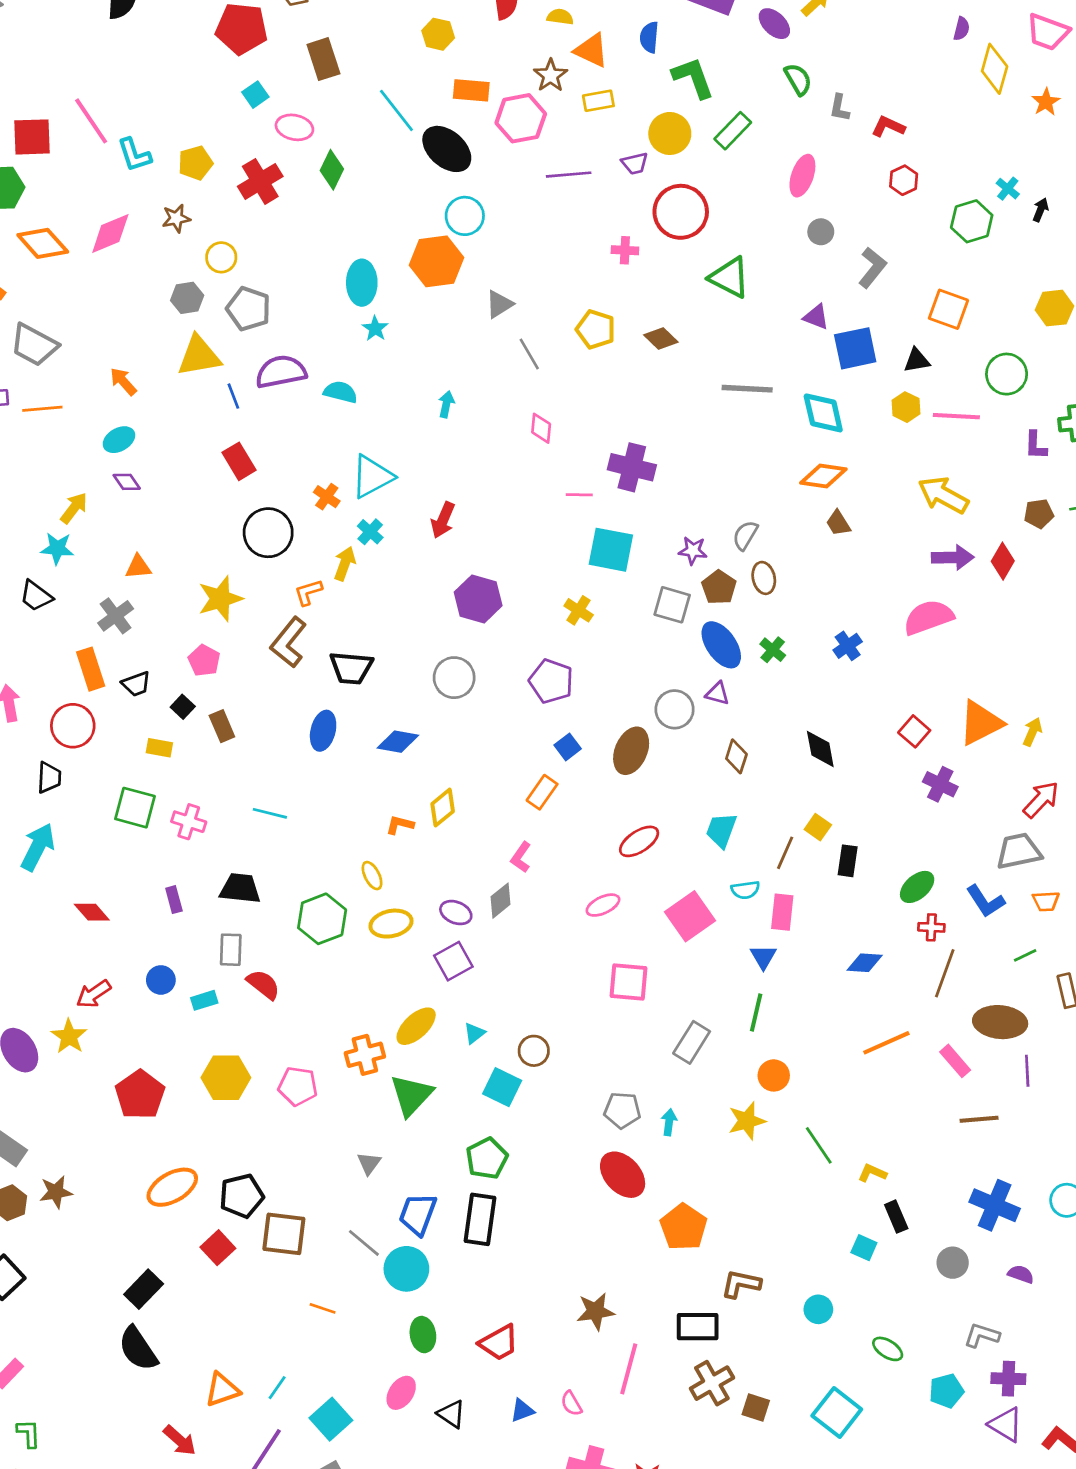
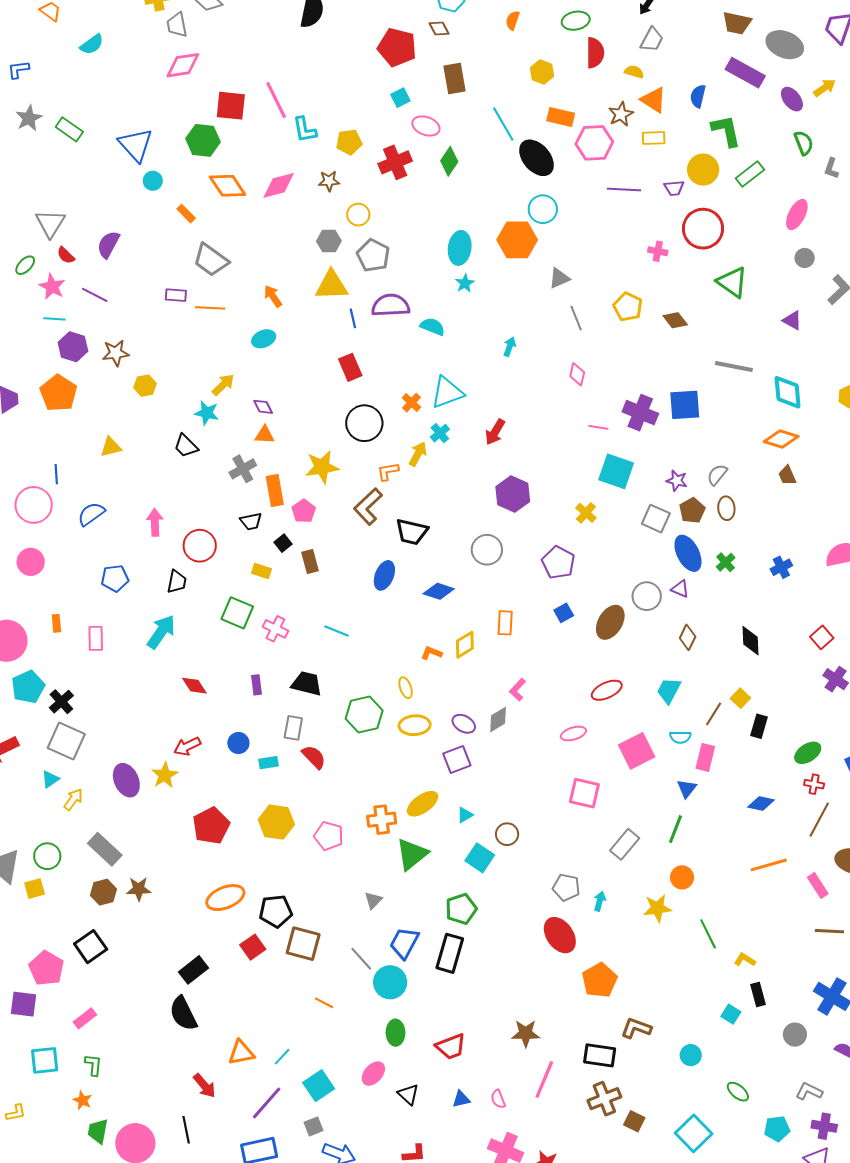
blue square: (855, 348) -> (685, 405), moved
purple diamond: (127, 482) -> (263, 407), moved
orange rectangle: (91, 669) -> (275, 491), moved
orange rectangle: (542, 792) -> (505, 623), moved, turned -40

